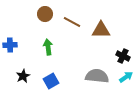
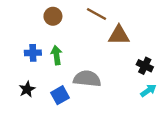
brown line: (72, 22) -> (96, 14), moved
blue cross: (10, 45) -> (33, 53), moved
gray semicircle: (97, 76) -> (87, 79), moved

